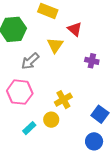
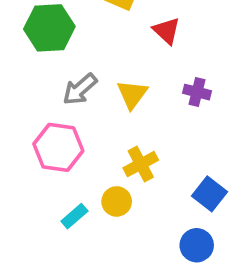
yellow triangle: (55, 45) -> (132, 94), moved

